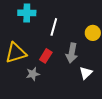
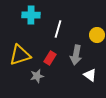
white triangle: (86, 73) -> (90, 75), turned -40

